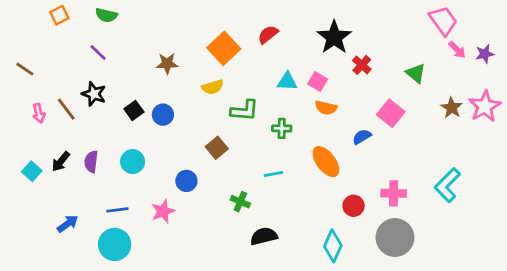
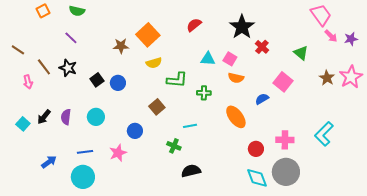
orange square: (224, 48) -> (148, 35), moved
brown line: (66, 109) -> (44, 67), moved
cyan line: (273, 174) -> (190, 126), moved
cyan diamond: (333, 246) -> (257, 178), moved, turned -45

